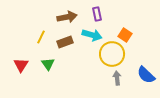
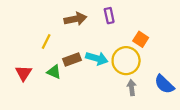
cyan arrow: (92, 35) -> (97, 58), moved
brown rectangle: (65, 42) -> (72, 60), moved
green triangle: (48, 64) -> (54, 72), turned -32

